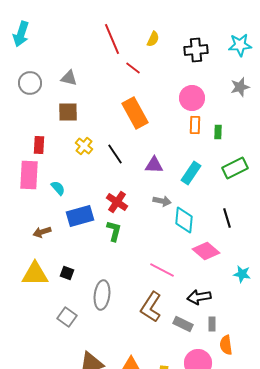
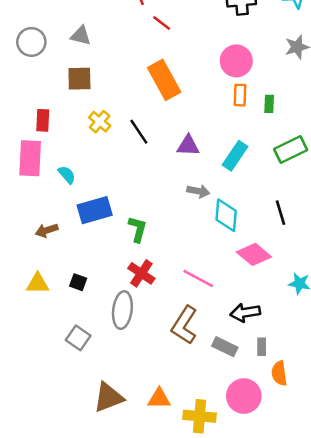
red cross: (117, 202) -> (141, 273), moved
yellow triangle: (35, 274) -> (38, 283), size x0.7

